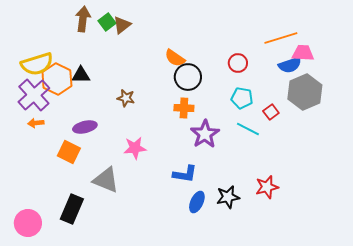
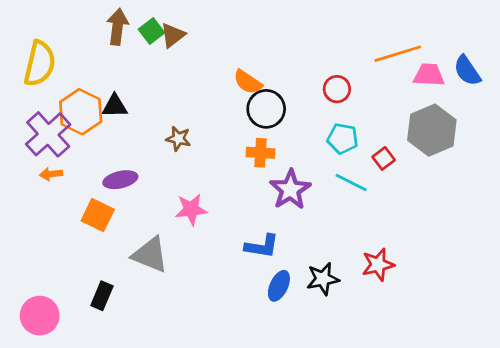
yellow semicircle: (37, 64) -> (40, 64), moved, turned -60
blue semicircle: (290, 65) -> (467, 71), moved, turned 75
black rectangle: (72, 209) -> (102, 296), size x0.7

